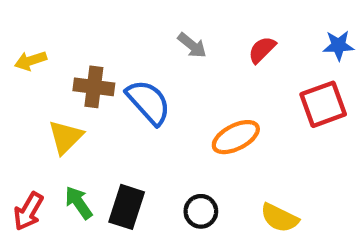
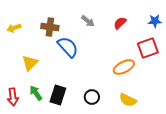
brown cross: (94, 87) -> (50, 27), moved
orange ellipse: (236, 137) -> (124, 67), moved
red arrow: (28, 211) -> (13, 97), turned -36

